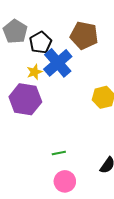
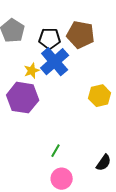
black pentagon: (41, 43) -> (50, 39), moved, turned 30
green line: (59, 153) -> (56, 151), turned -48

